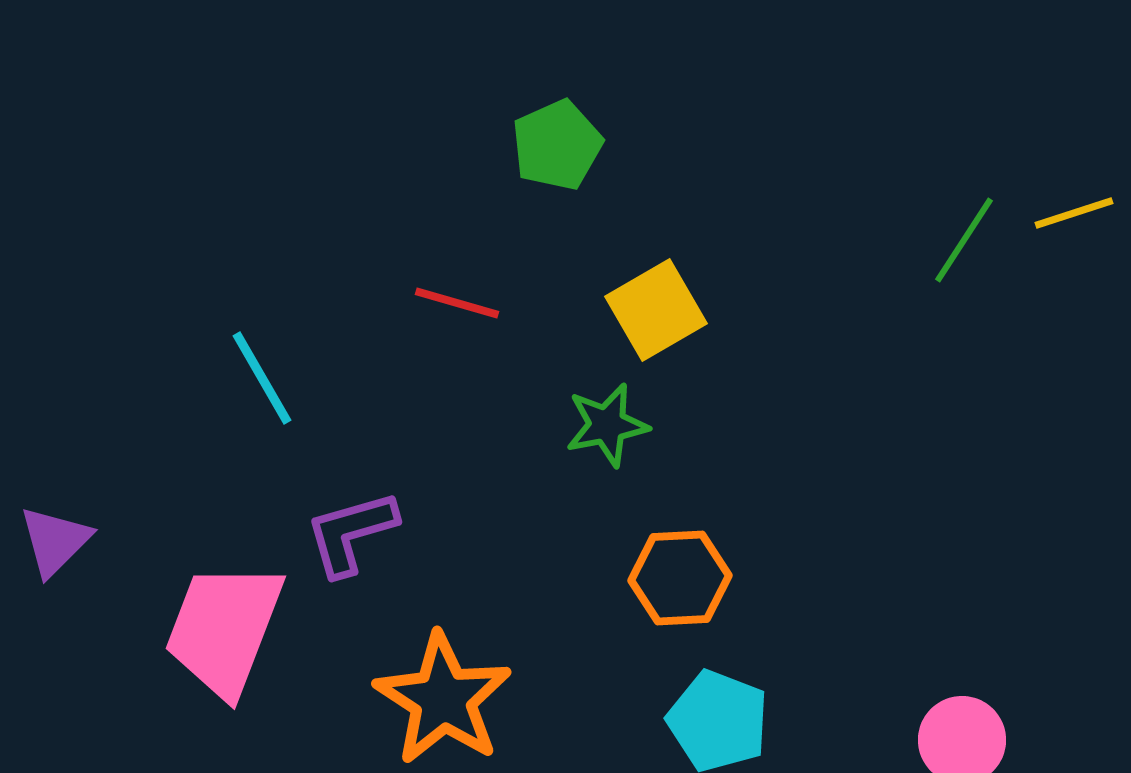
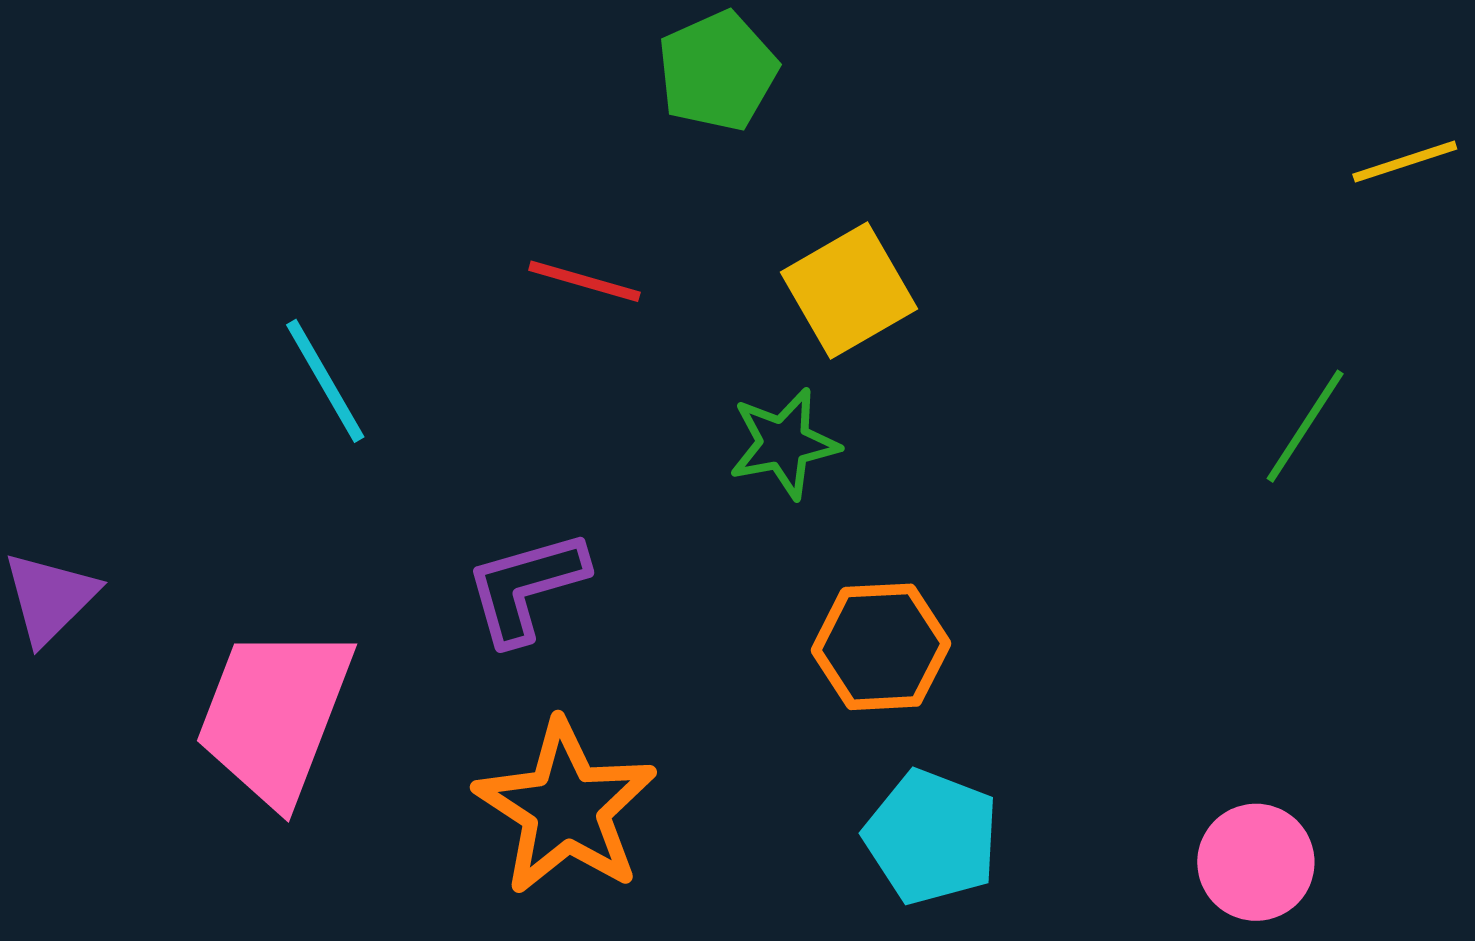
green line: (964, 240) -> (1305, 426), moved
purple L-shape: (351, 533) -> (526, 587), moved

